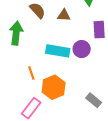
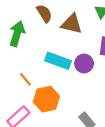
brown triangle: (64, 15) -> (72, 24), size x1.5
orange line: (31, 73) -> (25, 79), turned -32

